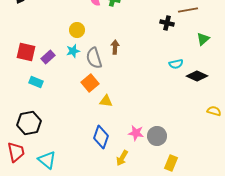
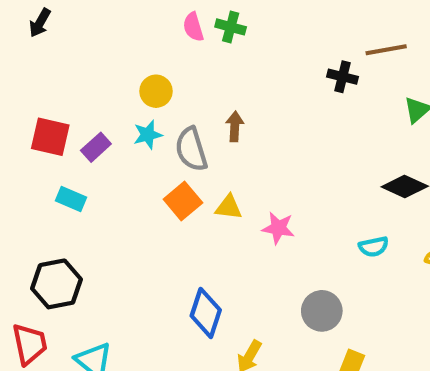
cyan semicircle: (176, 64) -> (374, 247), moved
yellow triangle: (106, 101) -> (229, 207), moved
pink star: (136, 133) -> (278, 228), moved

